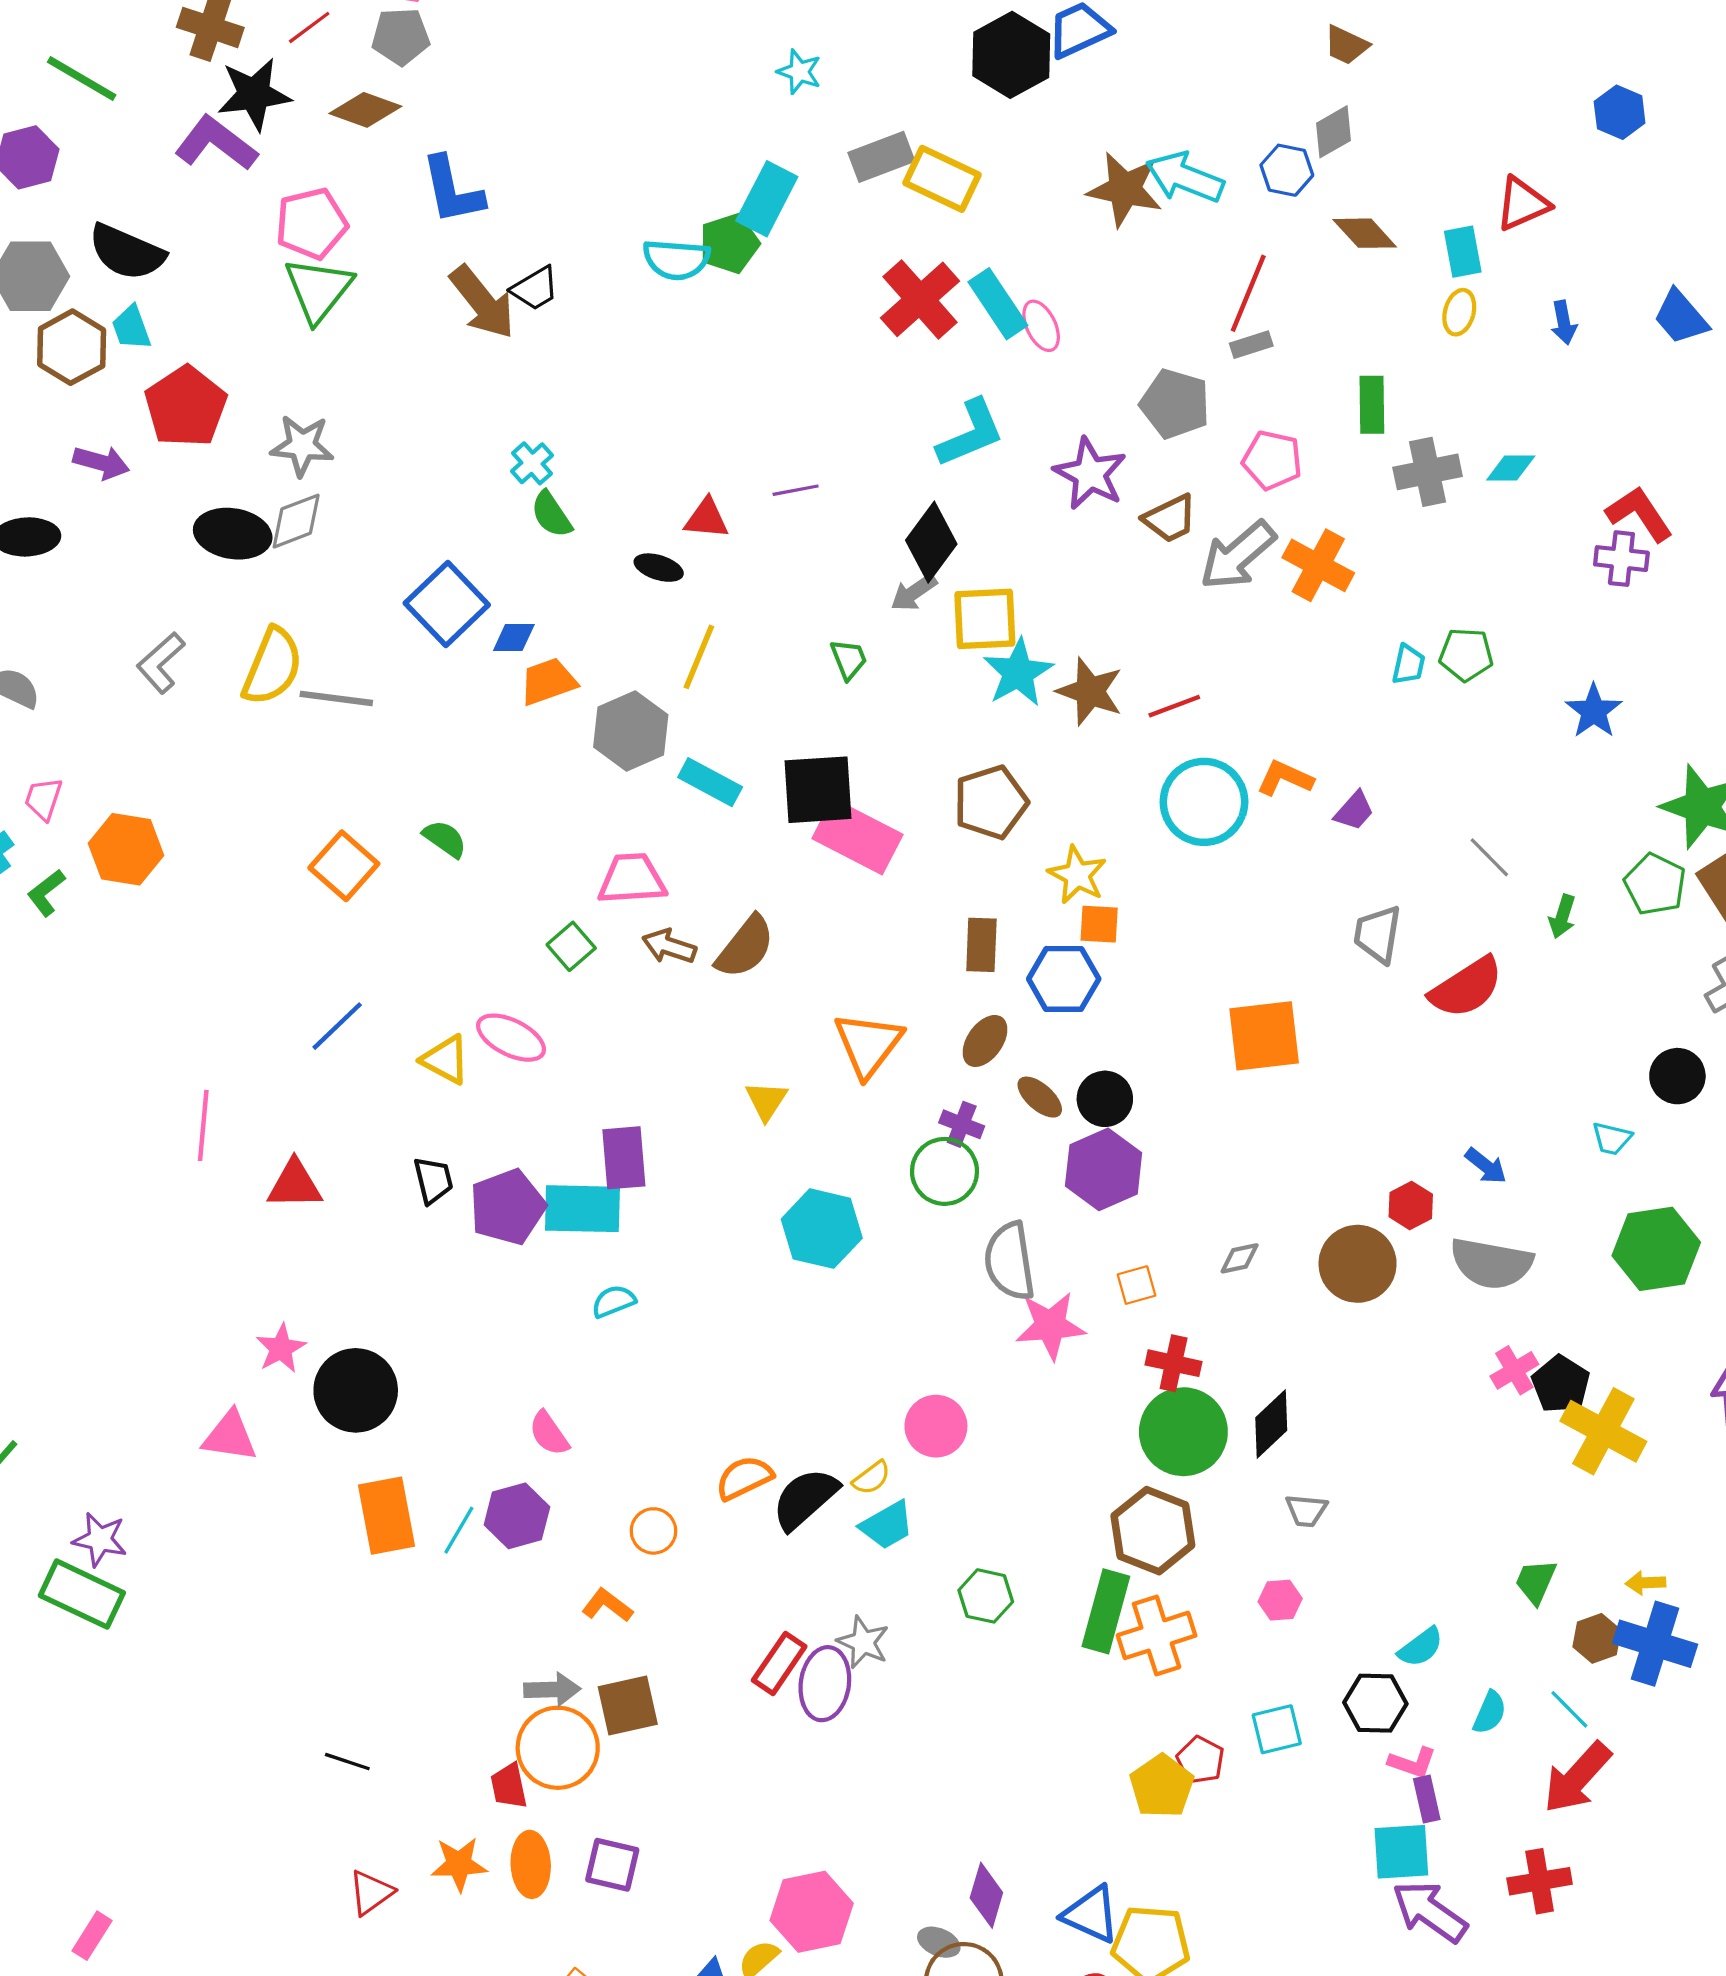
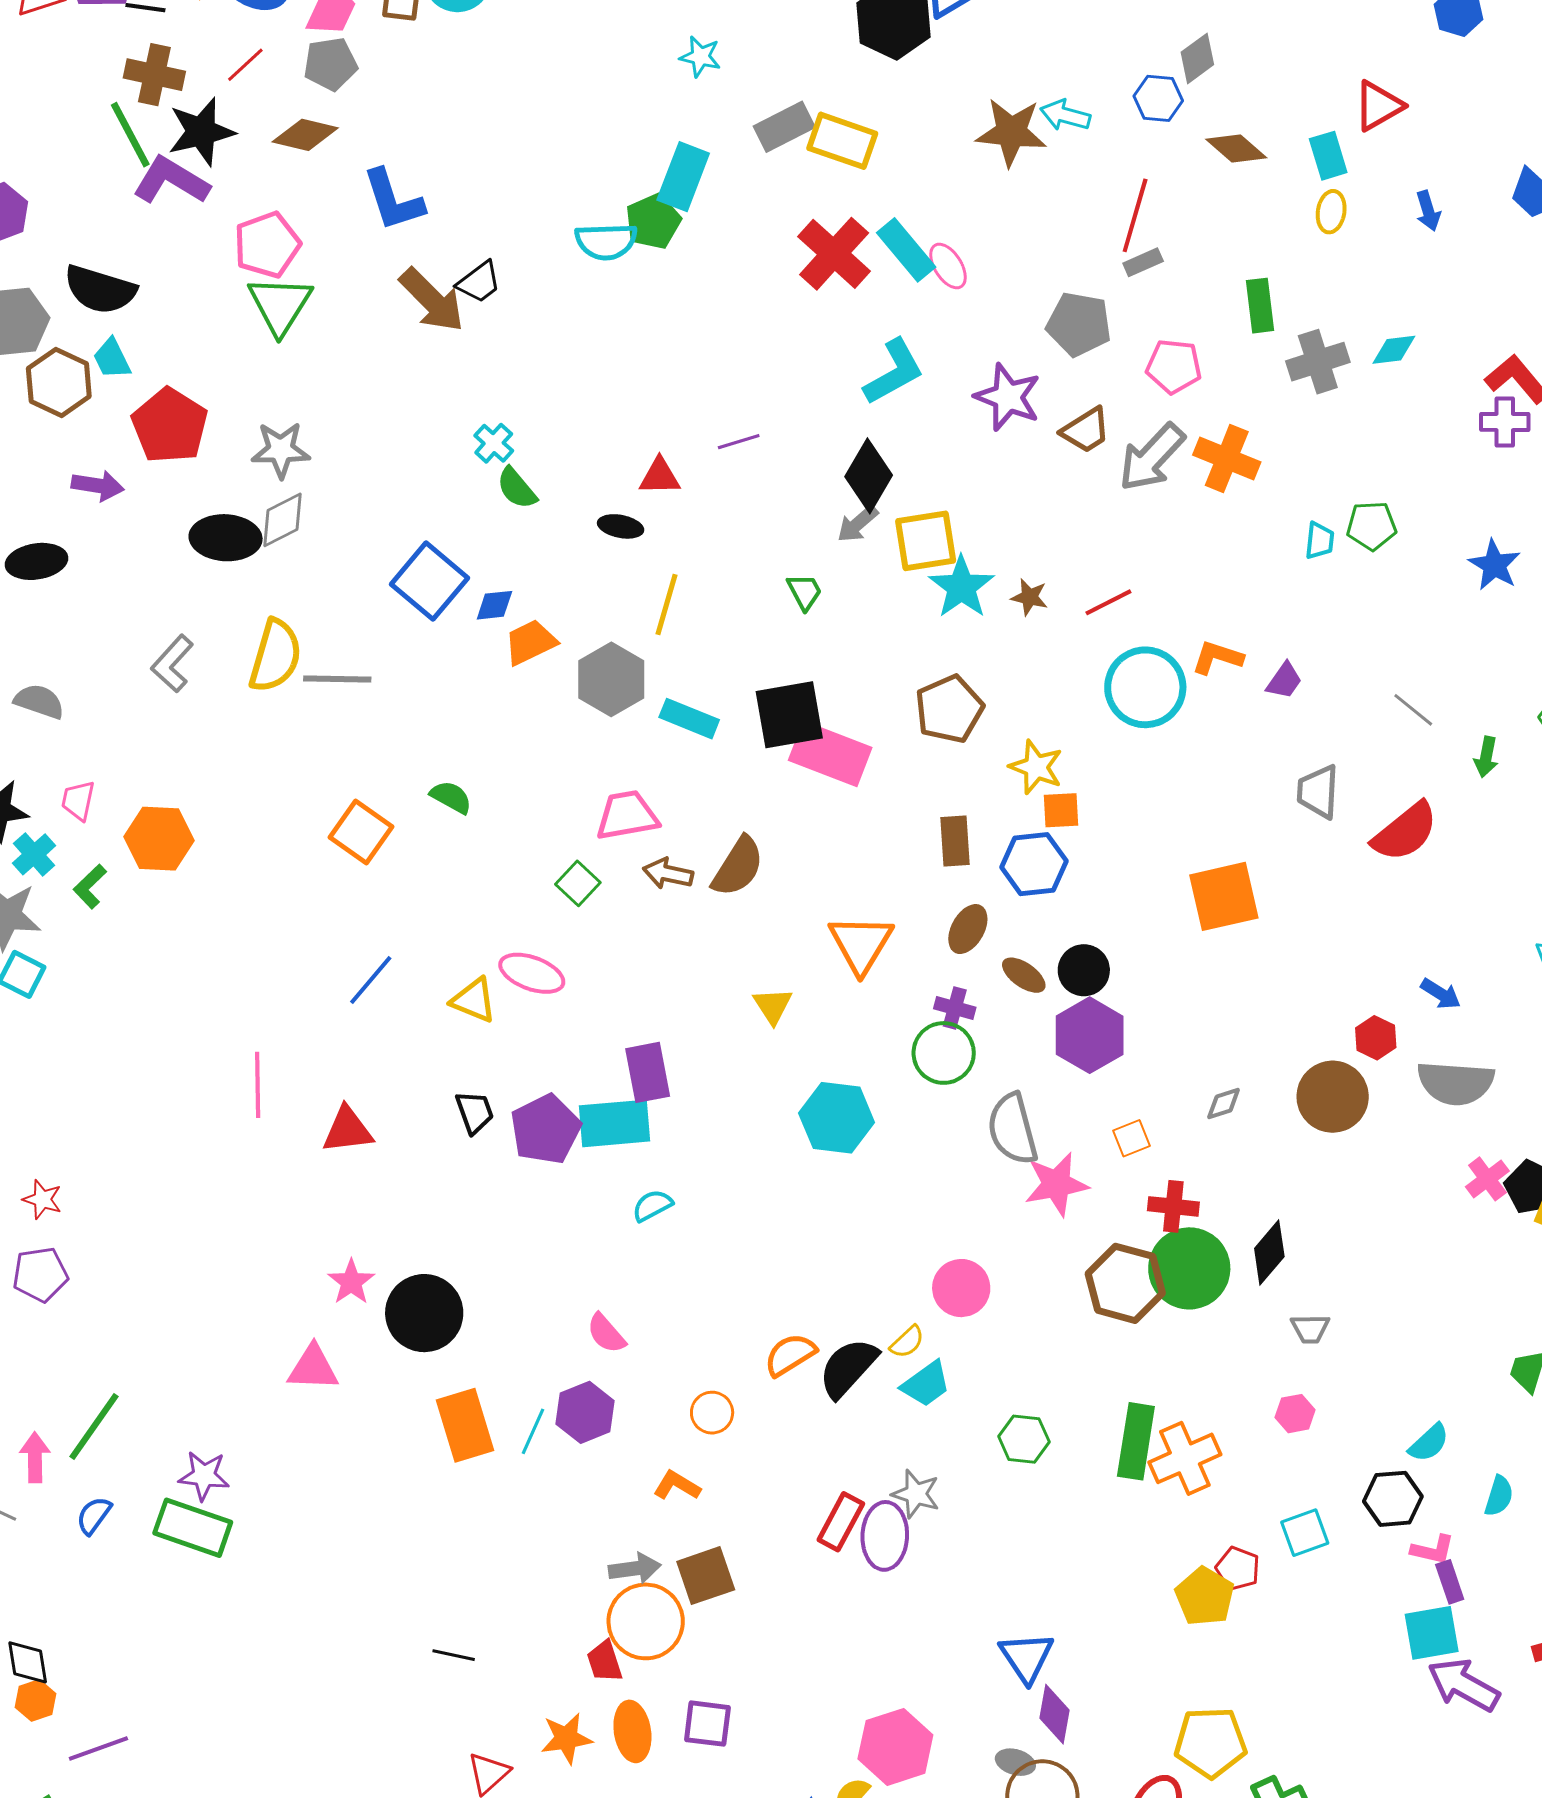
green line: (82, 78) -> (130, 135), moved, turned 38
cyan arrow: (1185, 177) -> (1065, 115), size x0.7
brown star: (1090, 691) -> (1029, 597), size x0.6
brown hexagon: (1153, 1531) -> (1125, 1283), moved
blue triangle: (1091, 1914) -> (1027, 1657), moved, turned 38

